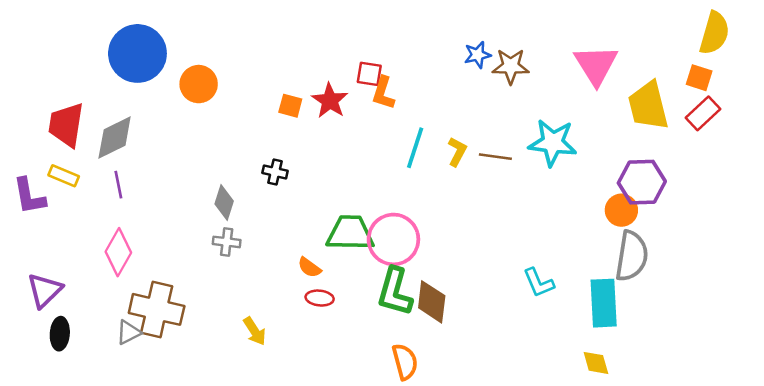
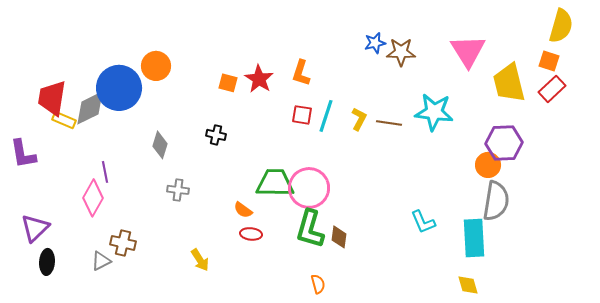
blue circle: (137, 53) -> (119, 88), moved
red square: (369, 74) -> (302, 115), moved
yellow rectangle: (64, 176) -> (64, 120), moved
purple line: (118, 185) -> (105, 172), moved
gray diamond: (224, 203) -> (160, 145), moved
brown diamond: (432, 302) -> (339, 237), size x0.7
brown cross: (157, 309) -> (123, 243), size x0.6
orange semicircle: (405, 362) -> (318, 284), size x0.7

